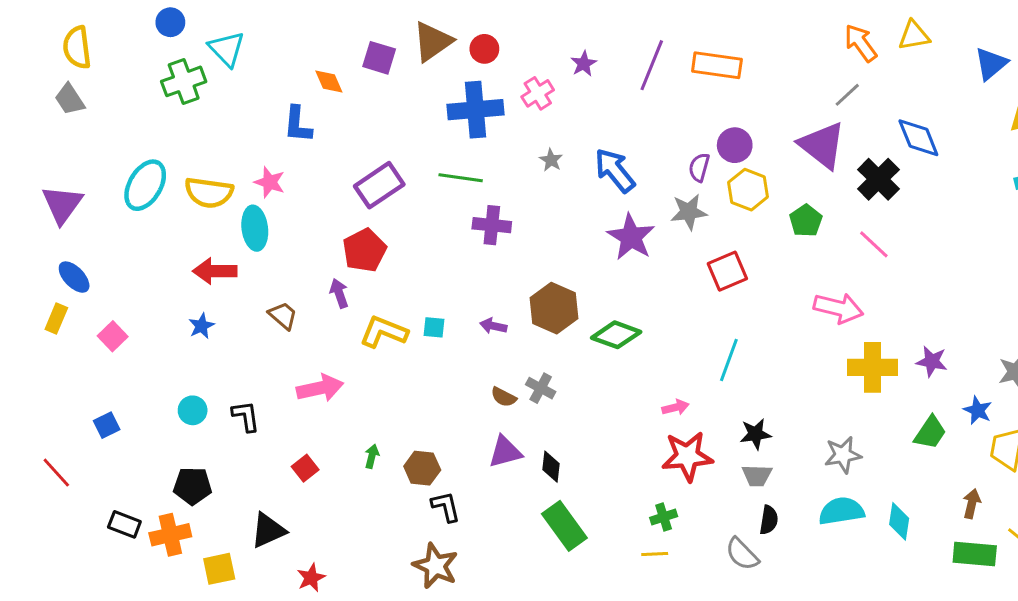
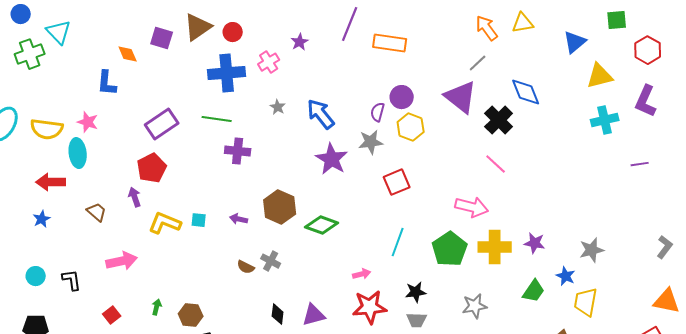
purple line: (652, 65) -> (350, 24), moved
green pentagon: (806, 221) -> (450, 249), moved, size x1.6
purple triangle: (505, 452) -> (314, 315), moved

